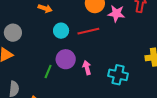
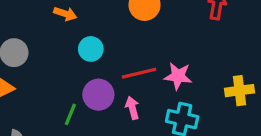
pink star: (116, 14) -> (178, 76), moved
red line: (88, 31) -> (139, 73), moved

